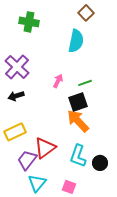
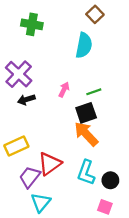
black arrow: (16, 96) -> (26, 100), moved
pink square: (69, 187) -> (105, 207), moved

